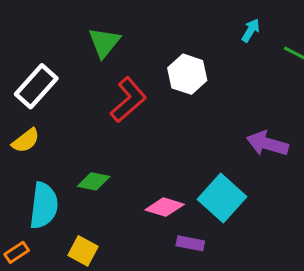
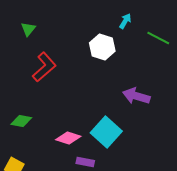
green triangle: (104, 42) -> (28, 29), size x0.7
white hexagon: (187, 74) -> (102, 47), moved

